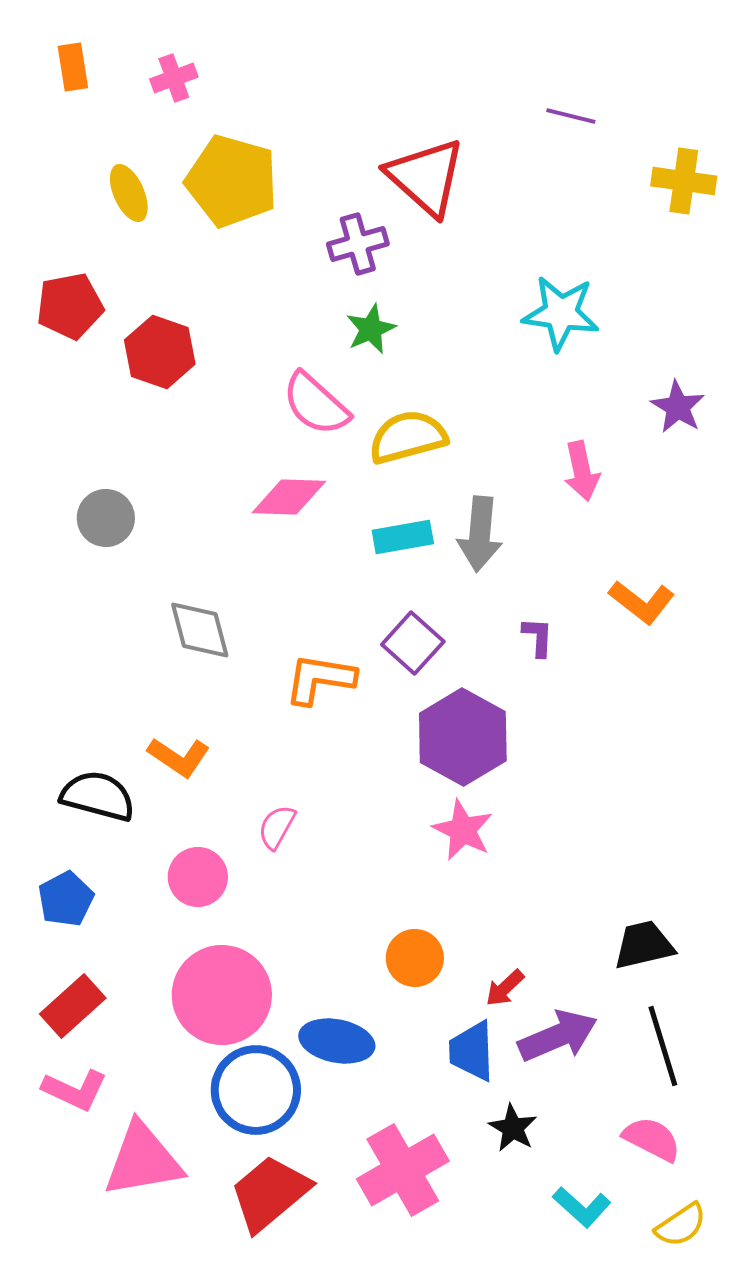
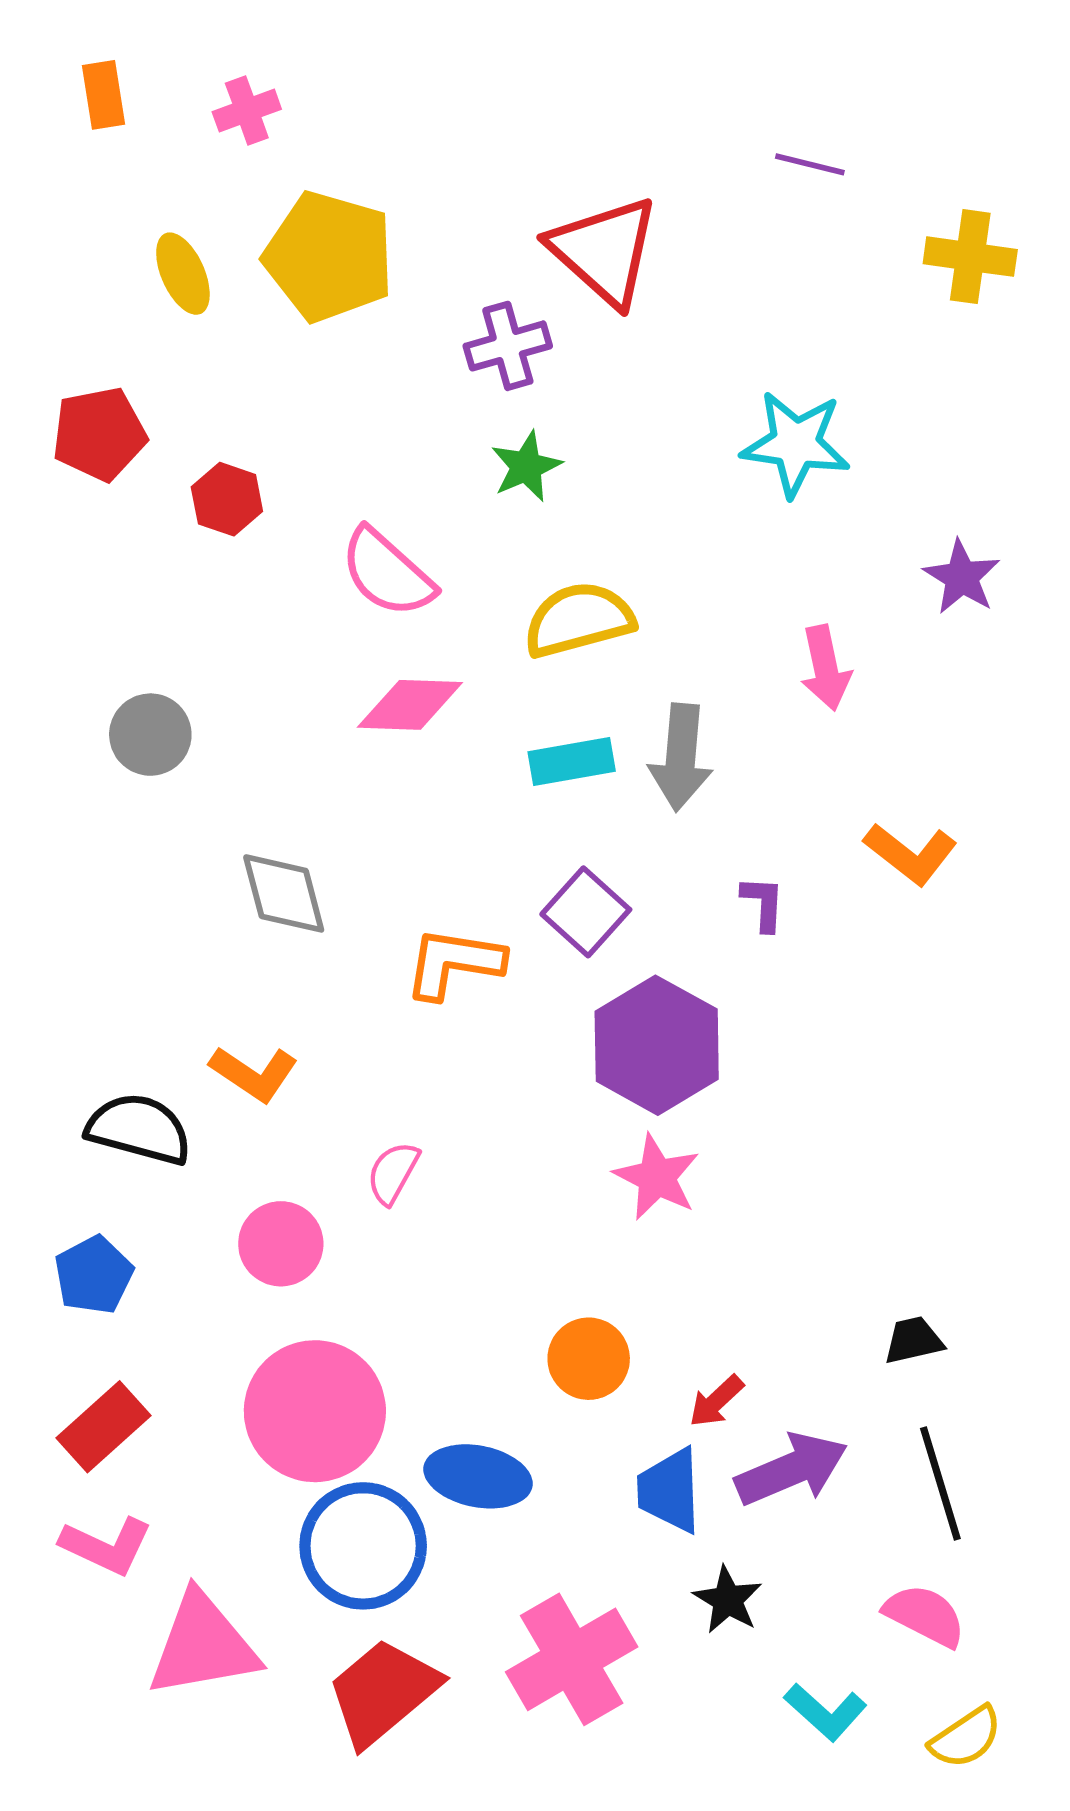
red hexagon: (160, 352) -> (227, 499), size x0.7
pink semicircle: (316, 404) -> (387, 573), moved
black trapezoid: (644, 945) -> (913, 1340), size x0.7

